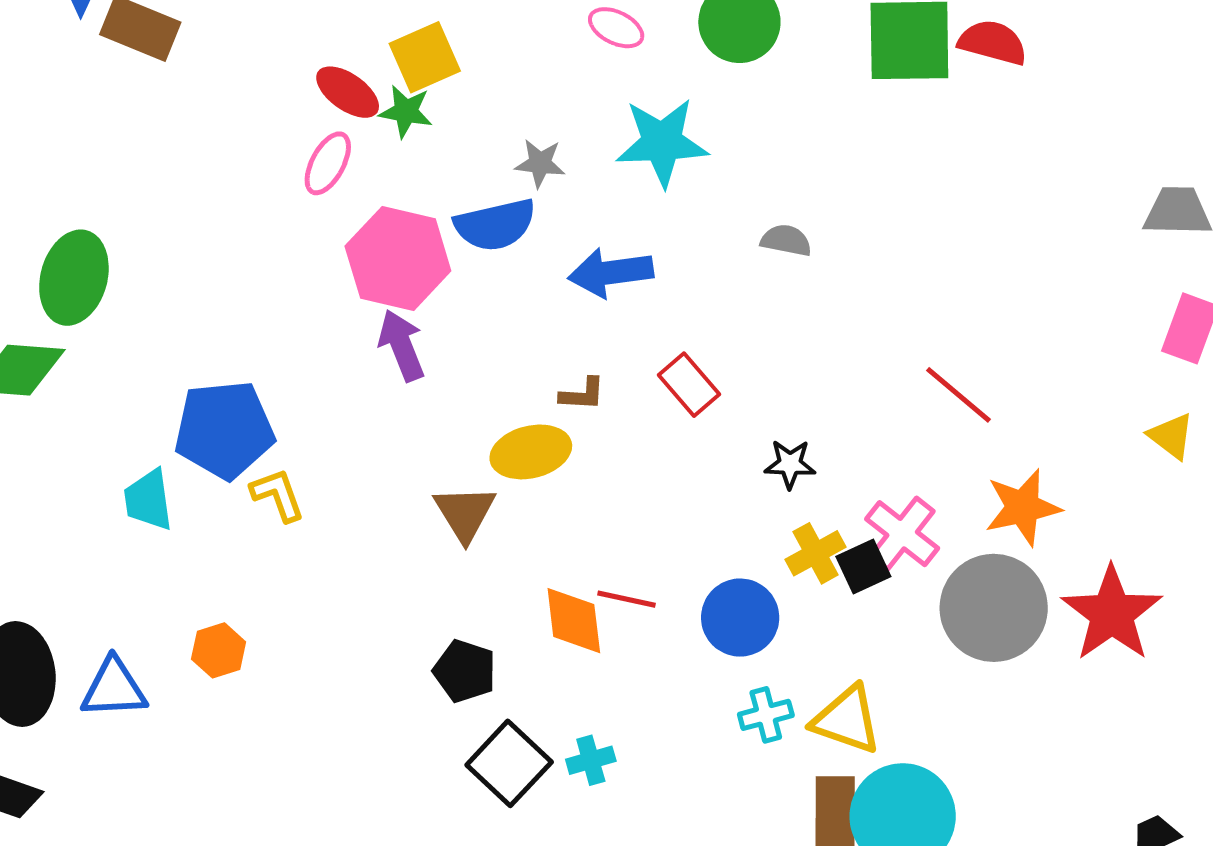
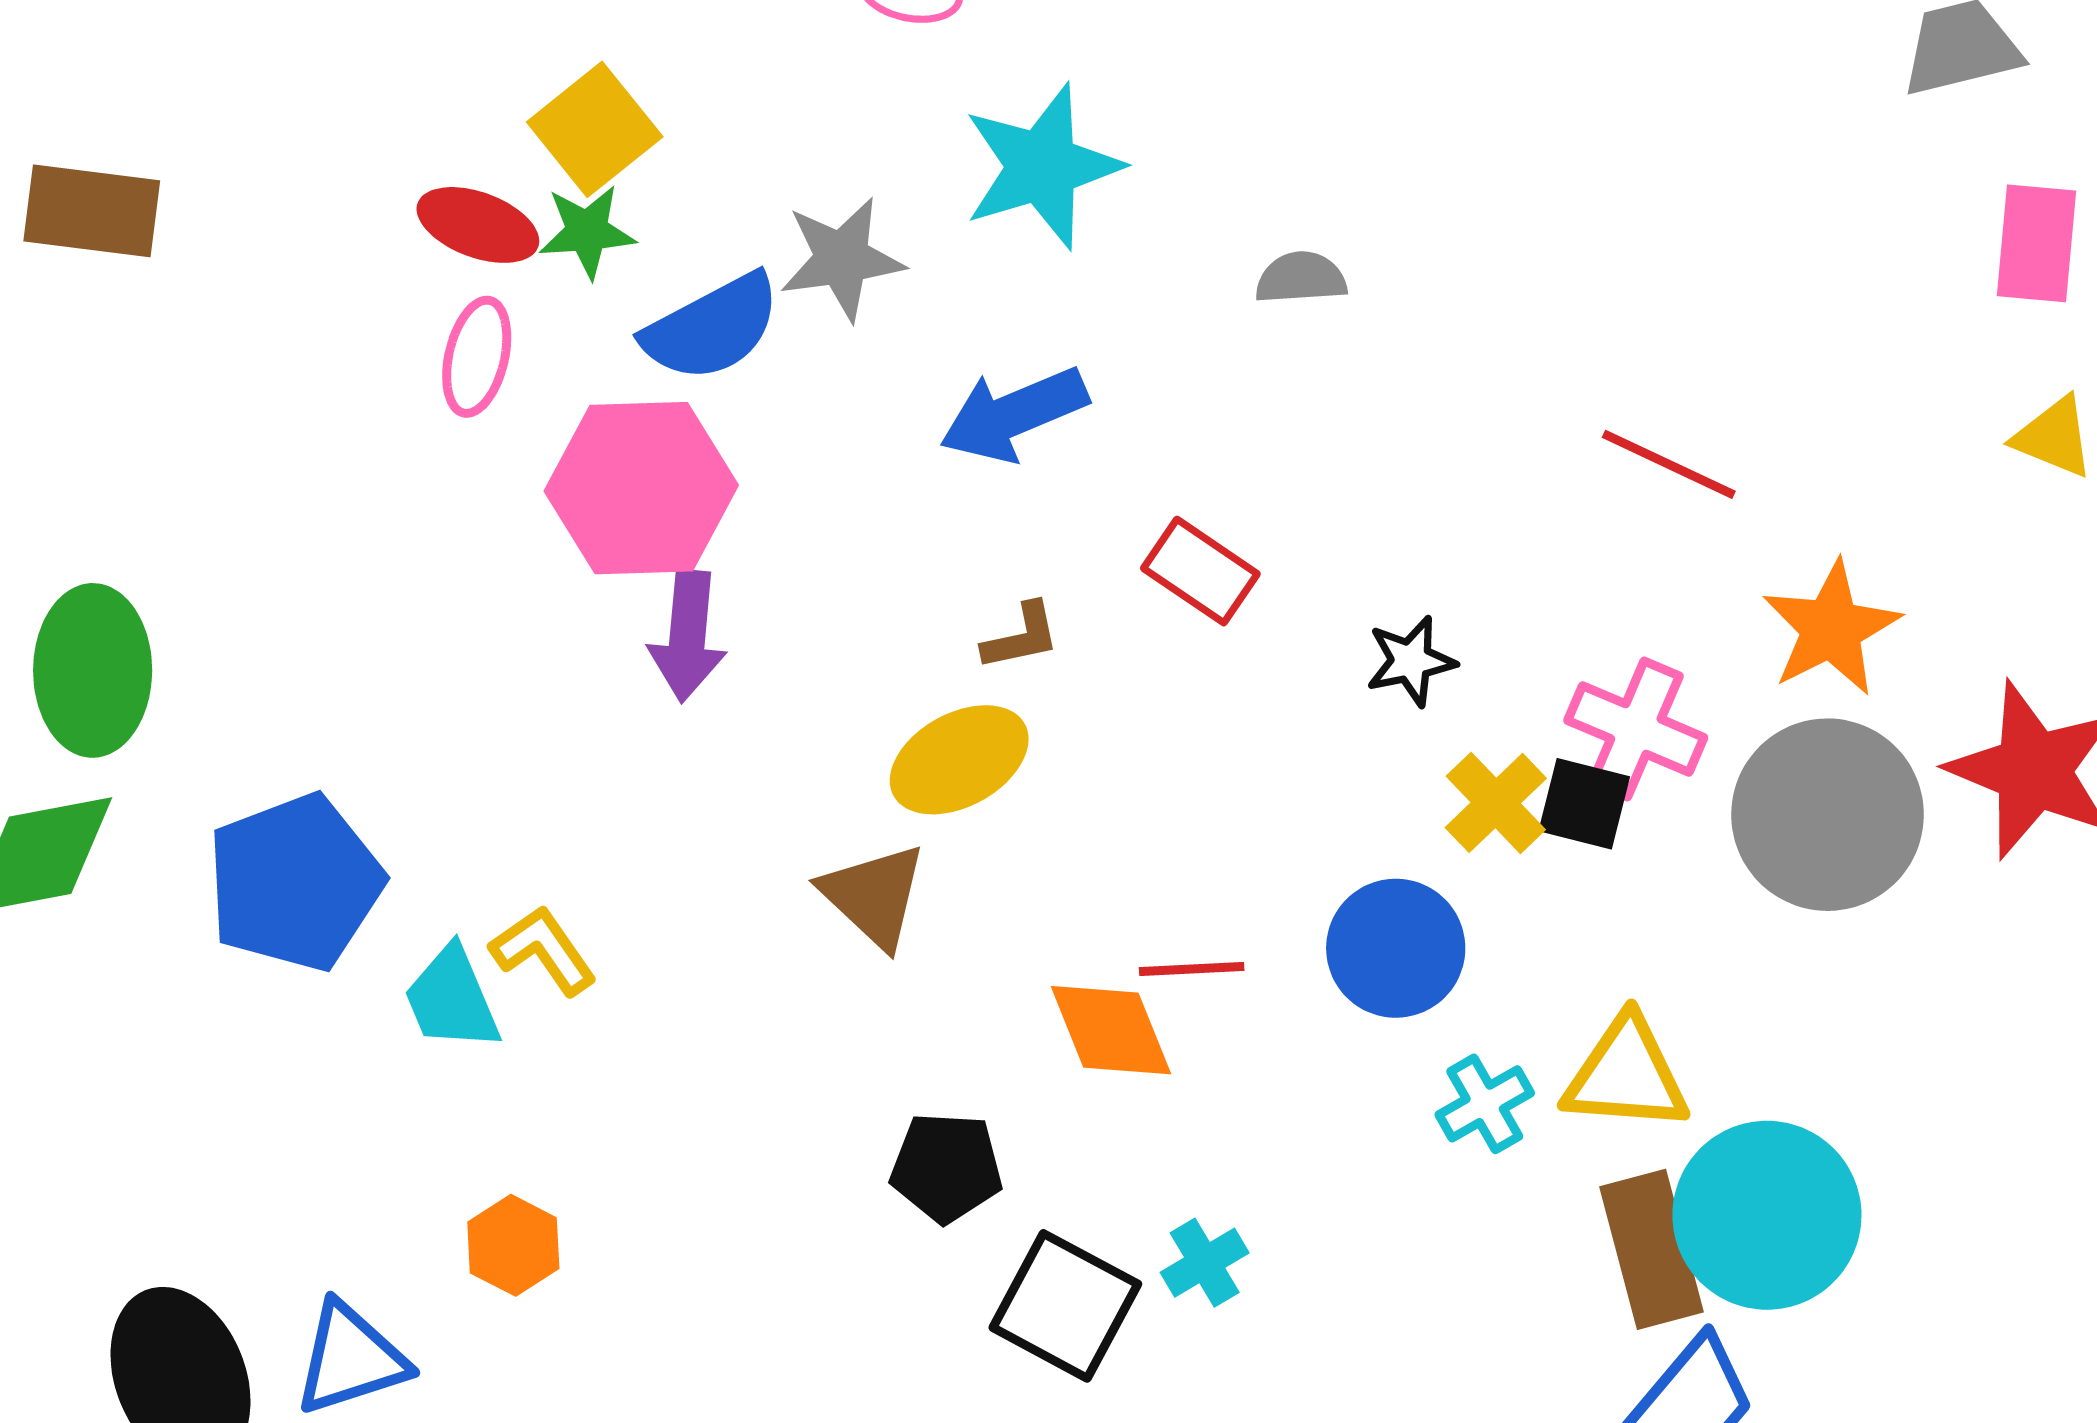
gray star: (540, 163) -> (842, 259), size x1.4
blue semicircle: (495, 225) -> (712, 328), moved
purple arrow: (402, 345) -> (688, 636), turned -138
blue pentagon: (224, 430) -> (295, 882), moved
cyan trapezoid: (148, 500) -> (452, 999), moved
black square: (863, 567) -> (1584, 804), turned -36

